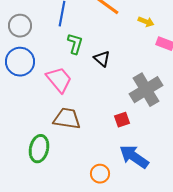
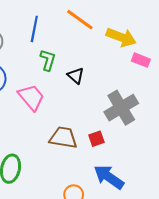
yellow arrow: (146, 22) -> (121, 37), size x1.8
brown trapezoid: (67, 119) -> (63, 138), moved

